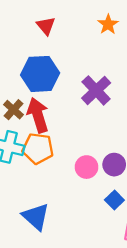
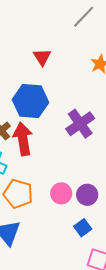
orange pentagon: (38, 149) -> (18, 194), moved

